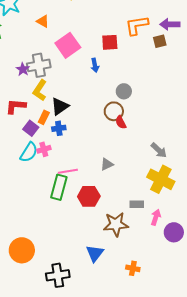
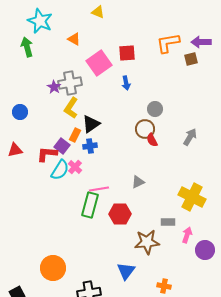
red square: (110, 42) -> (127, 53), moved
red L-shape: (16, 106) -> (47, 154), moved
pink cross: (44, 149) -> (75, 167), turned -32
gray arrow: (159, 150) -> (190, 137), moved, turned -102

